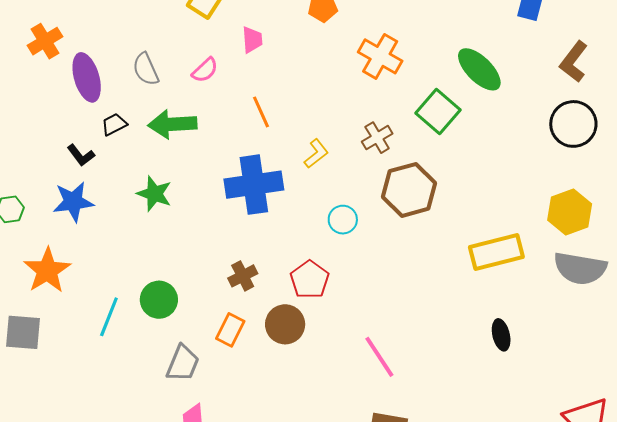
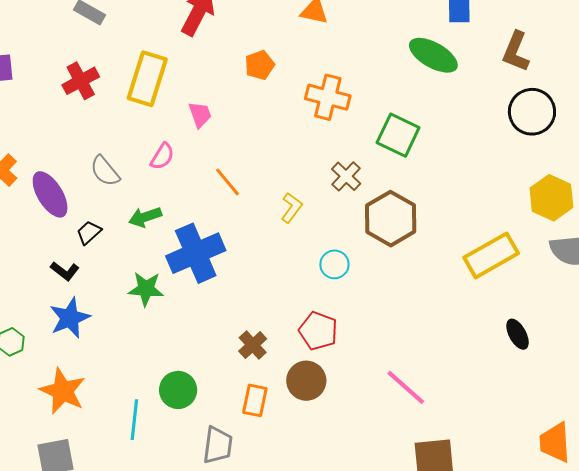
green ellipse: (479, 69) -> (433, 55), moved
green arrow: (172, 124) -> (145, 217), size x0.7
blue cross: (254, 185) -> (196, 253), moved

